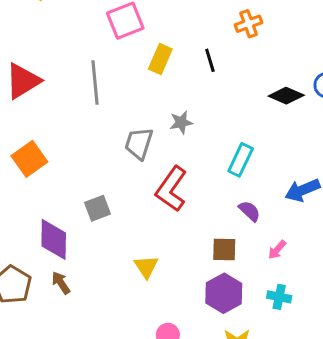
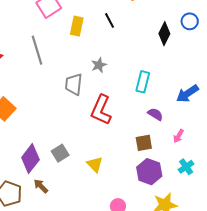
black diamond: (286, 96) -> (164, 34), turned -75
gray square: (98, 208) -> (60, 153), moved
purple diamond: (54, 239) -> (30, 159), turned 48
cyan cross: (279, 297) -> (186, 167), turned -35

